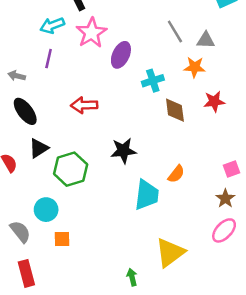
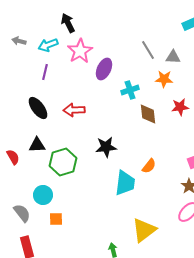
gray arrow: (17, 76) -> (19, 41), moved
black ellipse: (25, 111) -> (38, 108), moved
black triangle: (39, 148) -> (37, 145), turned 30

